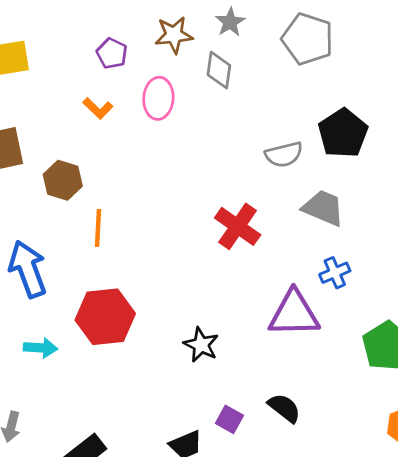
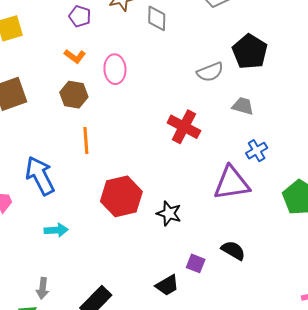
pink ellipse: (158, 98) -> (115, 69), moved
brown hexagon: (63, 180) -> (74, 95), moved
gray trapezoid: (323, 208) -> (243, 106), size x0.7
red hexagon: (105, 317) -> (121, 196), moved

